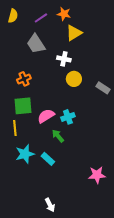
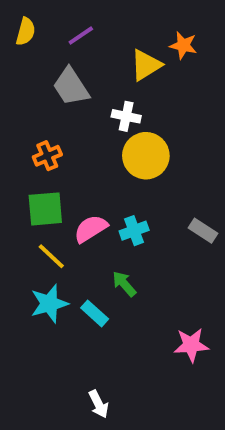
orange star: (64, 14) -> (183, 45), moved
yellow circle: (74, 79) -> (146, 156), size x1.5
gray rectangle: (103, 88) -> (203, 231), moved
yellow line: (15, 128) -> (51, 256), moved, turned -42
green arrow: (58, 136) -> (124, 284), moved

